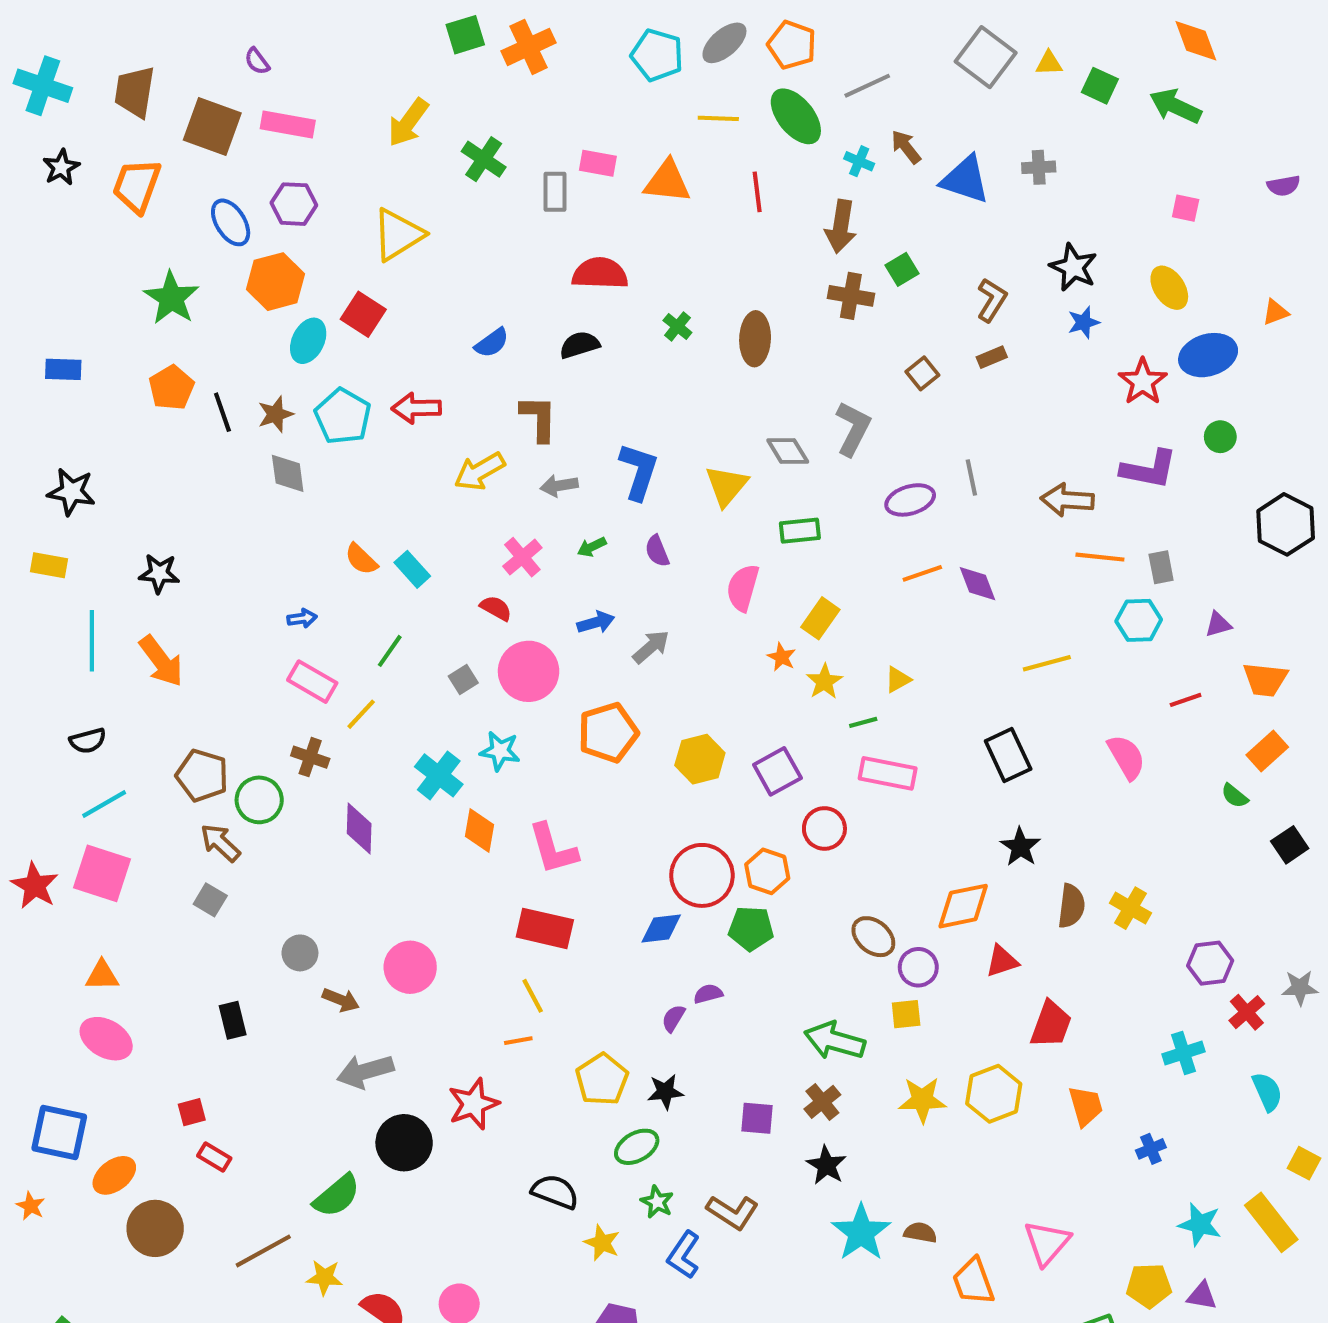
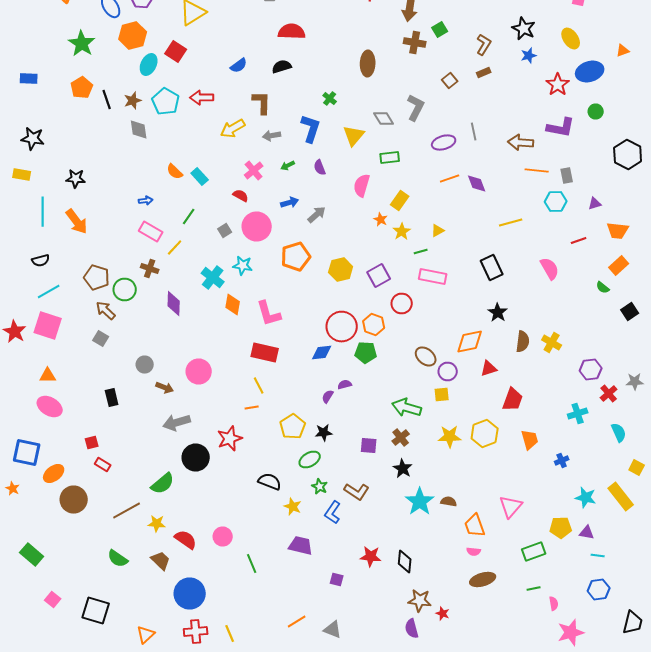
green cross: (677, 326) -> (330, 98), moved

